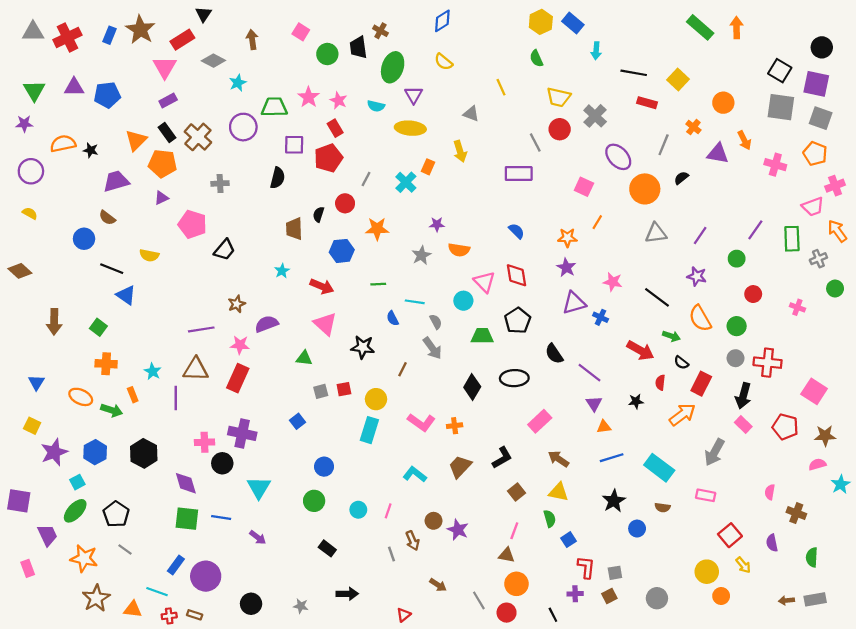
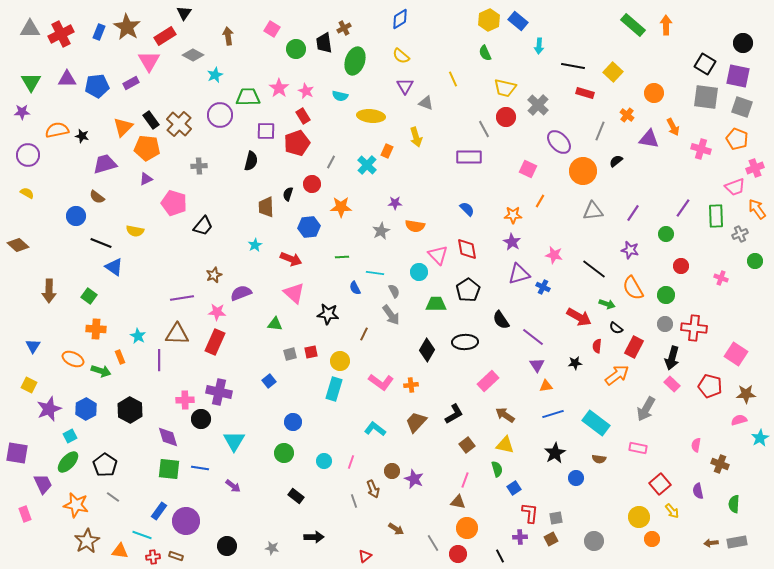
brown cross: (380, 31) -> (344, 28), turned 32
purple triangle: (414, 95) -> (405, 86), moved
purple rectangle: (168, 100) -> (131, 83), moved

